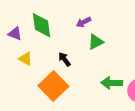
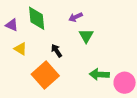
green triangle: (96, 42) -> (86, 36), turned -35

